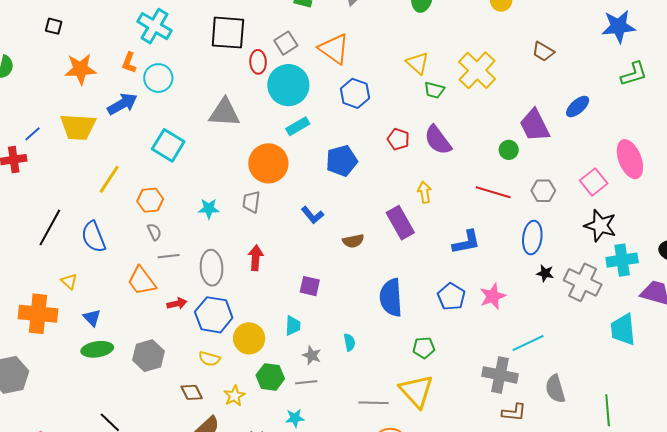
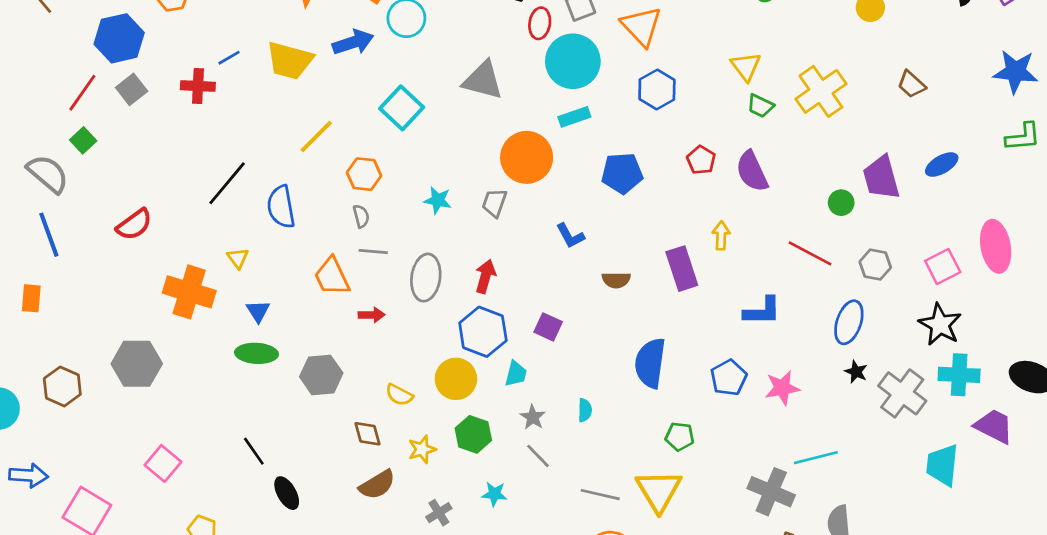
blue hexagon: (214, 315) -> (483, 332), moved
gray line: (306, 382) -> (538, 456), moved, turned 40

